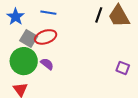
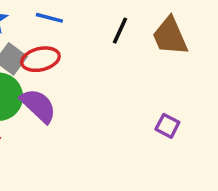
black line: (99, 15) -> (120, 31), moved
purple semicircle: (47, 64) -> (38, 106), size x1.6

